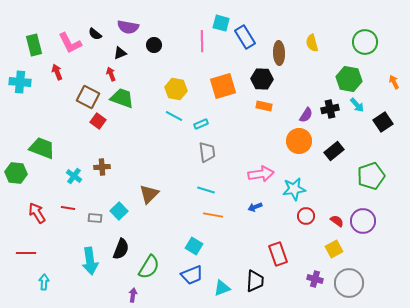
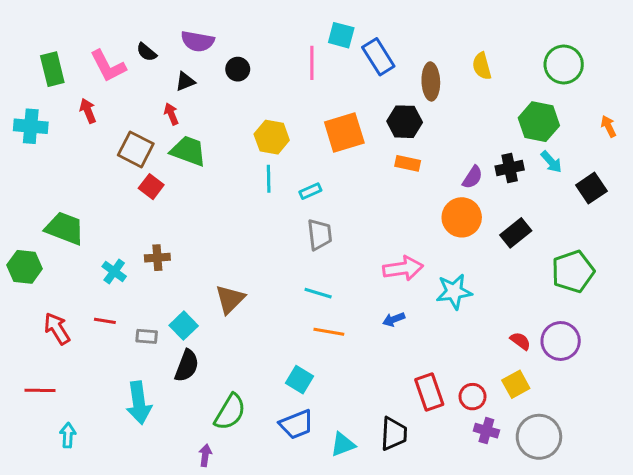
cyan line: (174, 116) -> (269, 179), turned 60
red circle: (306, 216) -> (473, 397), moved
black semicircle: (121, 249) -> (187, 366), moved

